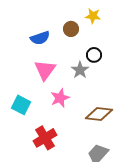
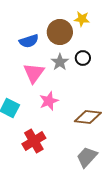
brown circle: (71, 29) -> (60, 32), size x1.6
gray star: (80, 70) -> (60, 62), moved

